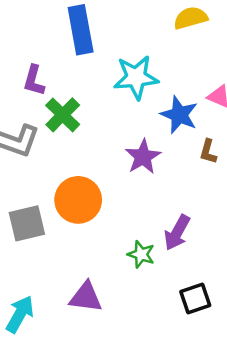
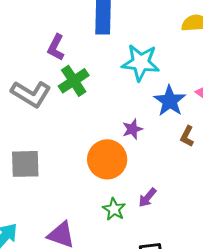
purple star: (143, 157) -> (132, 129), size x0.7
orange circle: (78, 200) -> (107, 159), moved
purple arrow: (177, 233) -> (147, 198), size x0.7

